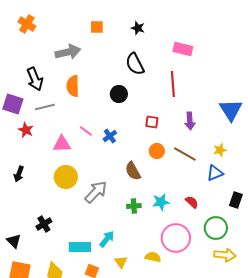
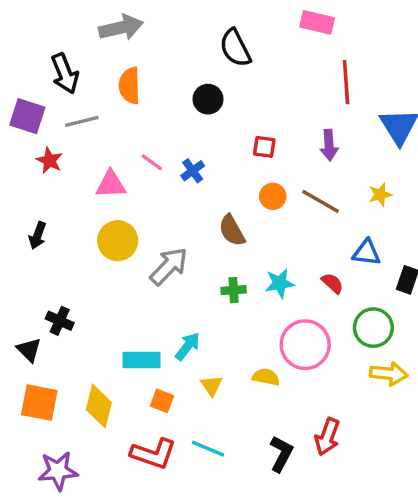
red line: (173, 84) -> (346, 82), moved
blue triangle: (215, 173) -> (367, 253), moved, turned 30
black cross: (44, 224) -> (60, 321), moved, turned -35

